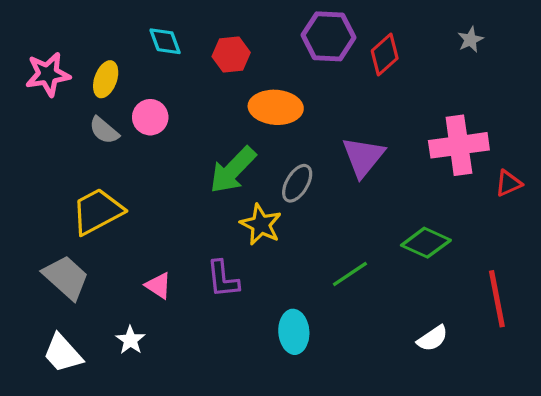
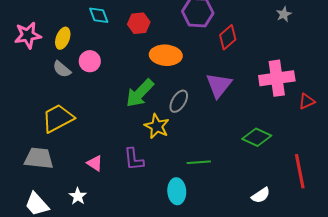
red diamond: (385, 54) -> (228, 37), moved
green line: (350, 274) -> (199, 162), moved, turned 30
gray trapezoid: (66, 277) -> (39, 158), turned -36

